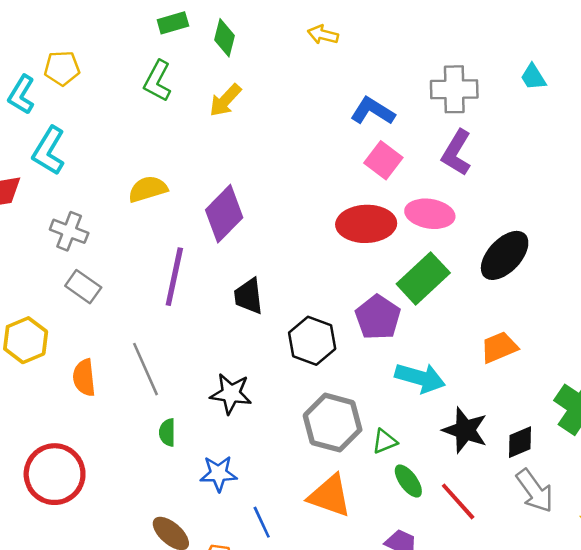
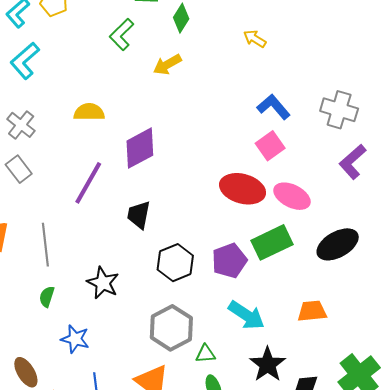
purple L-shape: (457, 153) -> (353, 162), moved

